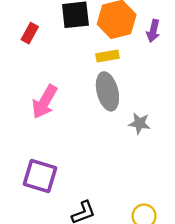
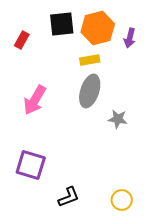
gray ellipse: (107, 91) -> (90, 91), turned 32

